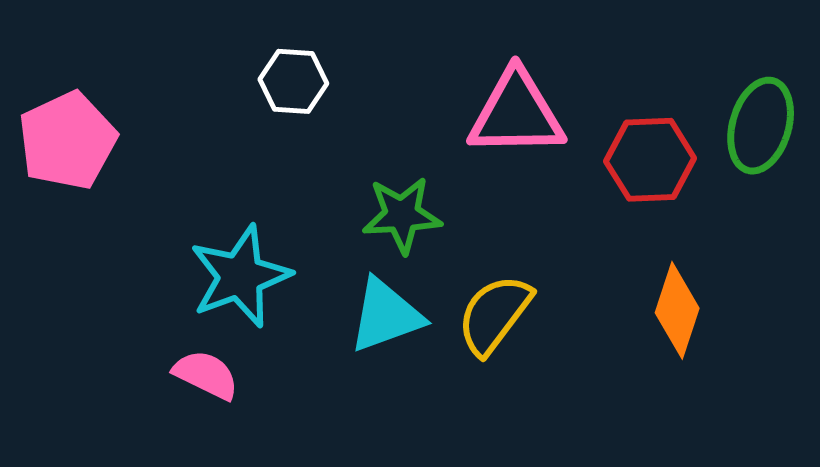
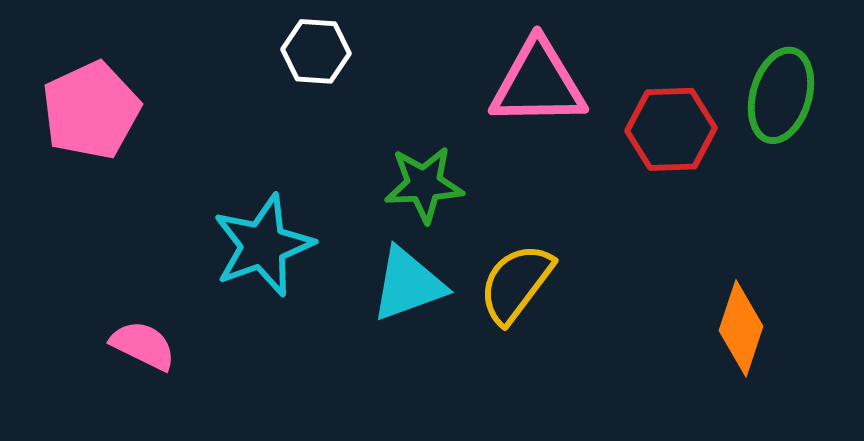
orange diamond: (677, 310) -> (741, 328), moved
pink semicircle: (206, 375) -> (143, 345), moved

